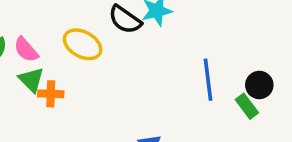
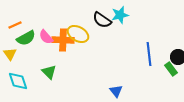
green triangle: (31, 80) -> (49, 72), moved
orange cross: (51, 94) -> (63, 40), moved, size x1.5

